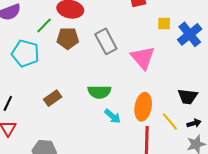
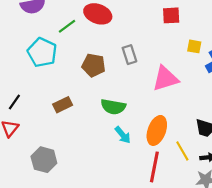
brown pentagon: (68, 38) -> (94, 65), moved
gray rectangle: (106, 41) -> (129, 55), size x0.7
pink triangle: (143, 58) -> (165, 79), turned 44

